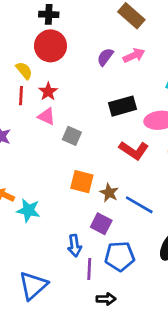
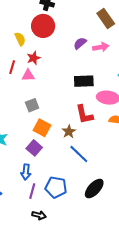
red line: (21, 96) -> (12, 67), moved
pink triangle: (47, 116) -> (28, 75), turned -40
gray square: (72, 136) -> (32, 105), moved, turned 32
red L-shape: (134, 150) -> (84, 114), turned 30
brown star: (109, 193) -> (69, 132), moved
purple square: (101, 224) -> (34, 148), moved

